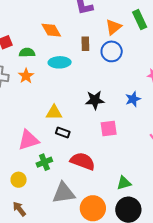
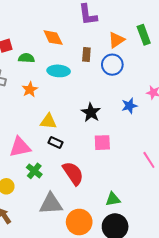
orange star: (26, 76) -> (30, 89), moved
blue star: (133, 99) -> (129, 106), moved
black star: (95, 100) -> (91, 112), turned 30
red semicircle: (83, 161) -> (73, 173), turned 30
green cross: (44, 162) -> (34, 171), turned -35

